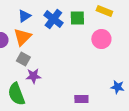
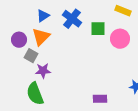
green square: (77, 18) -> (98, 29), moved
gray square: (23, 59) -> (31, 56), moved
purple star: (33, 76) -> (43, 71), moved

